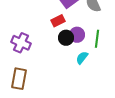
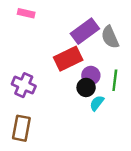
red rectangle: (58, 21) -> (68, 59), size x1.6
black circle: (66, 38) -> (86, 87), moved

